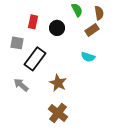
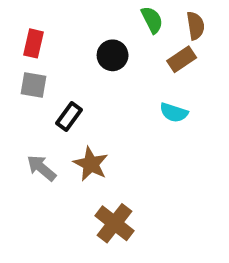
red rectangle: (33, 22) -> (34, 43), moved
black rectangle: (35, 59) -> (69, 117), size x0.6
brown star: (58, 83) -> (91, 164), moved

